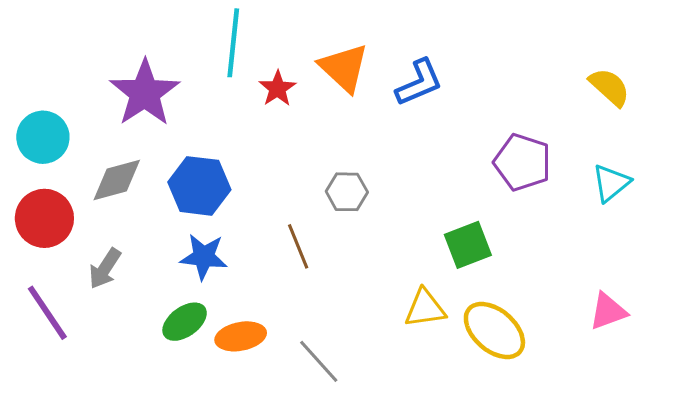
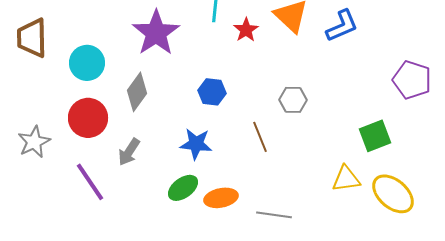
gray diamond: (117, 180) -> (137, 92), turned -39
blue hexagon: (199, 186) -> (212, 92), moved, size x0.7
gray line: (319, 361) -> (274, 215), turned -40

